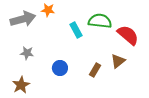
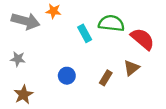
gray arrow: (23, 19) -> (26, 21), turned 30
gray star: (27, 53) -> (18, 59), moved

